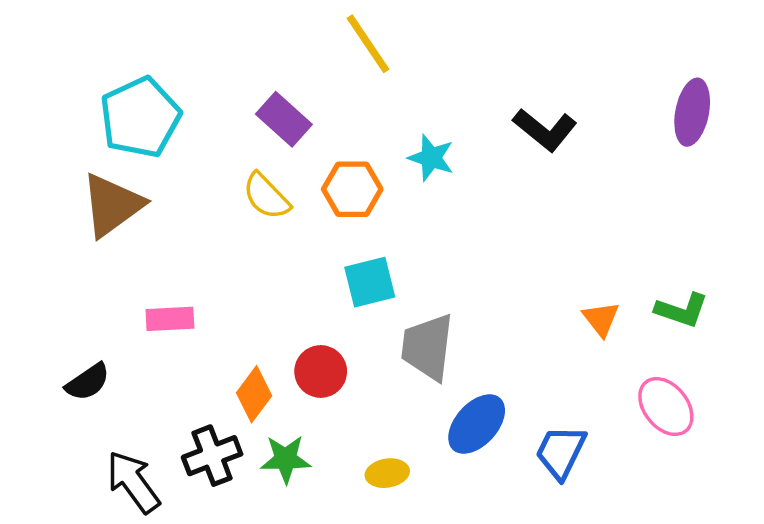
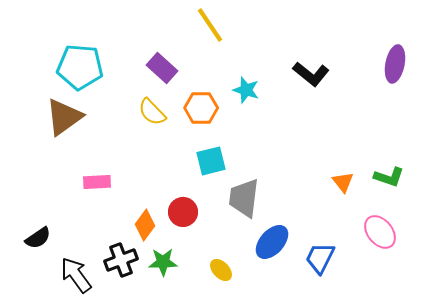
cyan pentagon: (140, 117) -> (80, 67), turned 30
black semicircle: (88, 382) -> (38, 238), moved
yellow ellipse: (387, 473) -> (221, 270), turned 55

